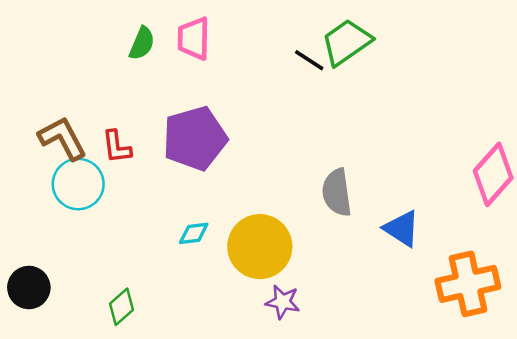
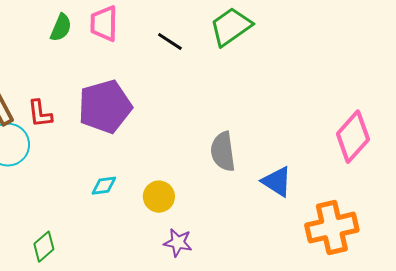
black line: (309, 60) -> (170, 42), moved
yellow circle: (260, 247) -> (159, 197), size x0.6

